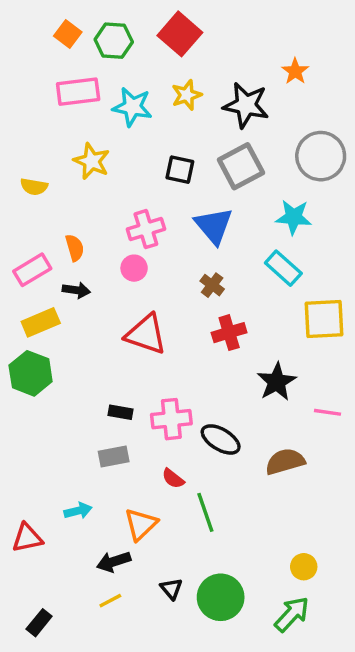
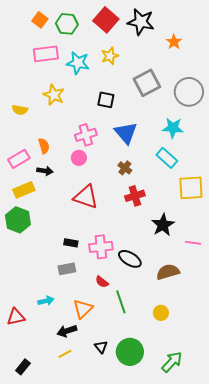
black star: (246, 105) -> (141, 22), moved
gray square: (241, 166) -> (147, 83), moved
yellow circle: (304, 567) -> (161, 313), moved

